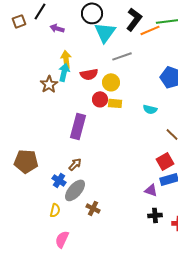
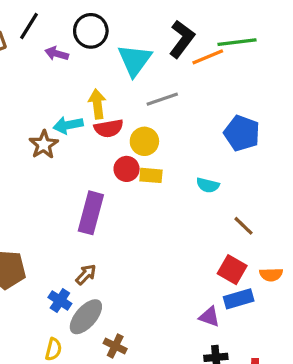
black circle: (92, 13) -> (91, 31), moved
yellow arrow: (66, 59) -> (97, 104), moved
cyan arrow: (64, 72) -> (68, 125), turned -114
red square: (165, 161) -> (232, 270), turned -30

